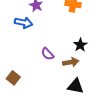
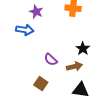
brown square: (13, 78) -> (41, 84), moved

